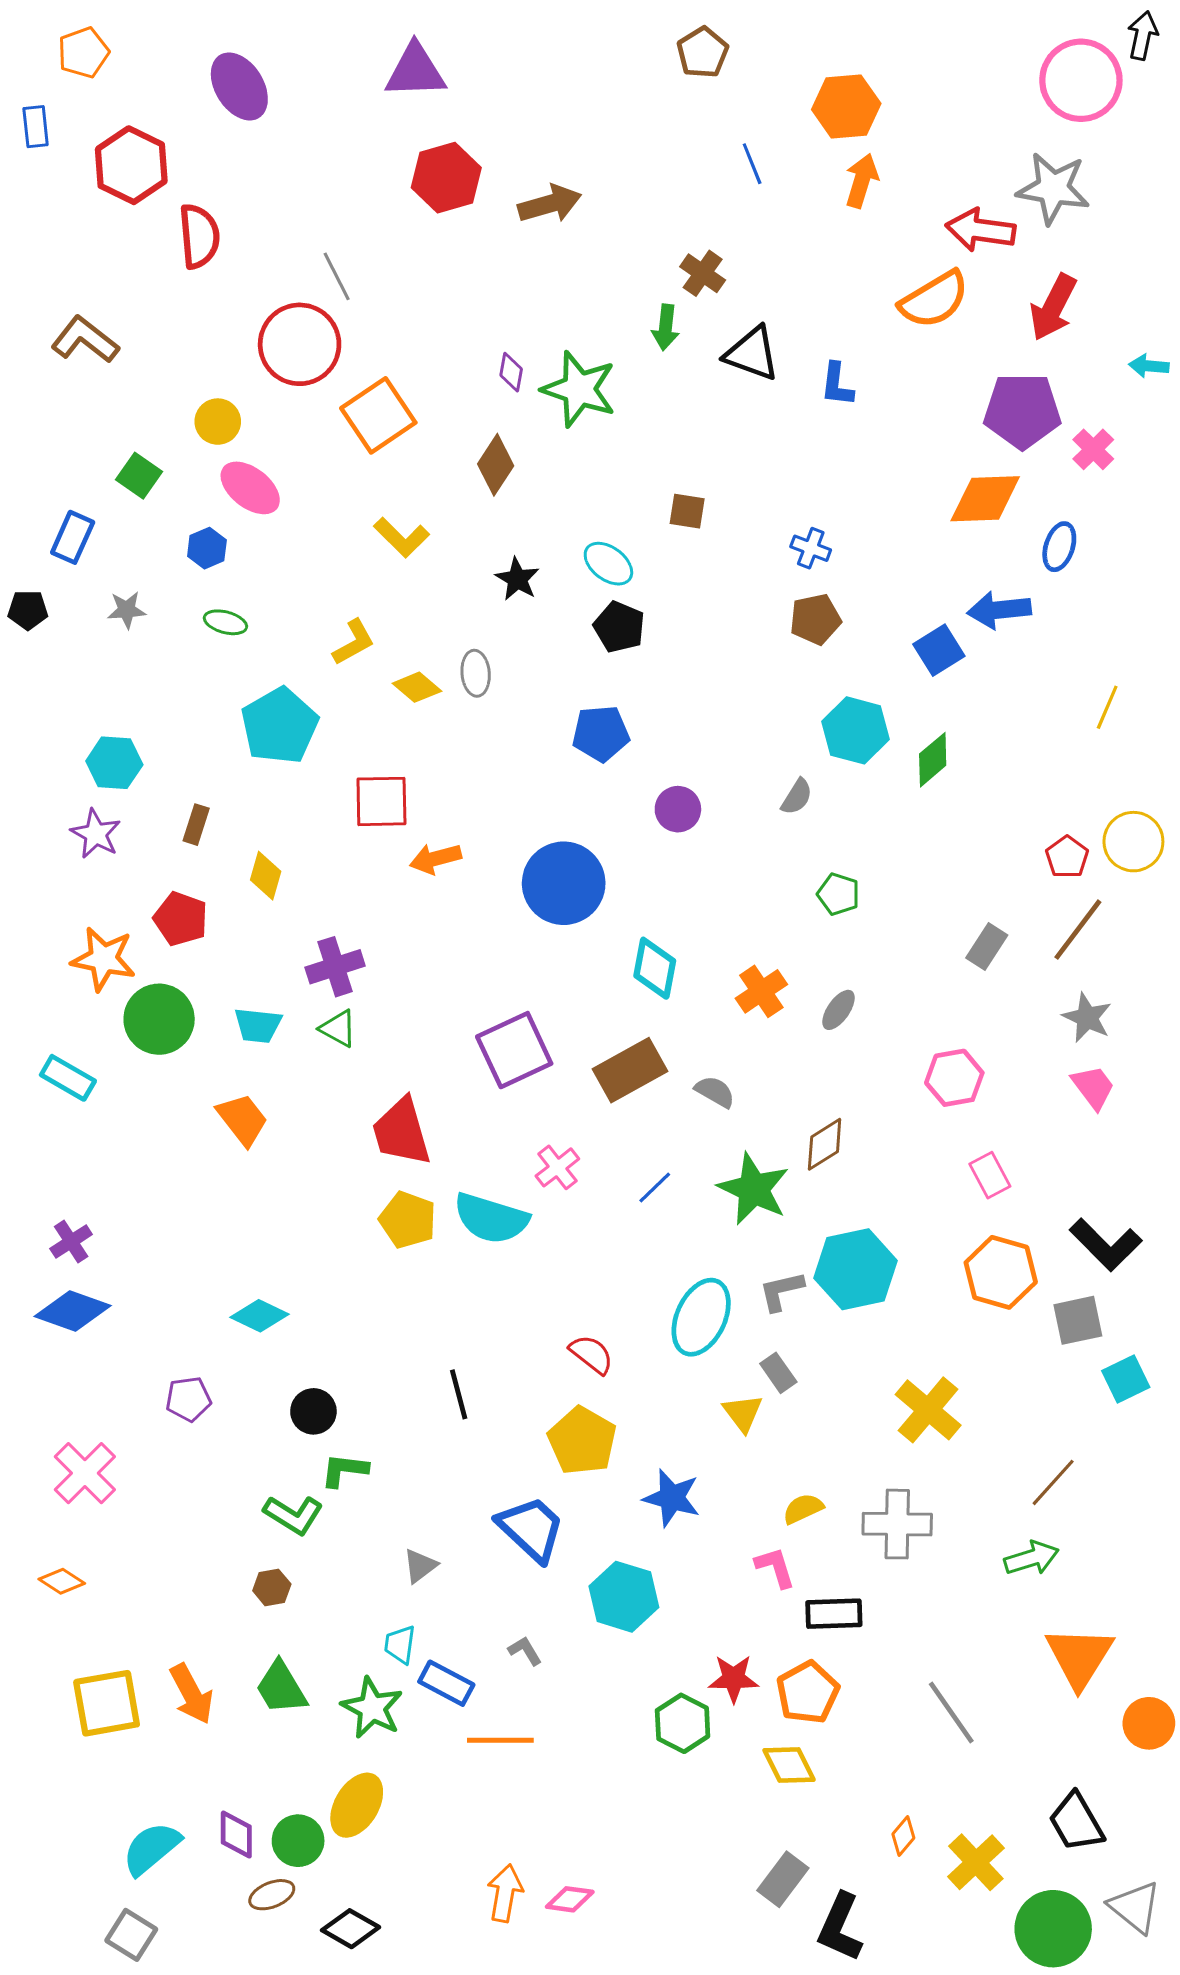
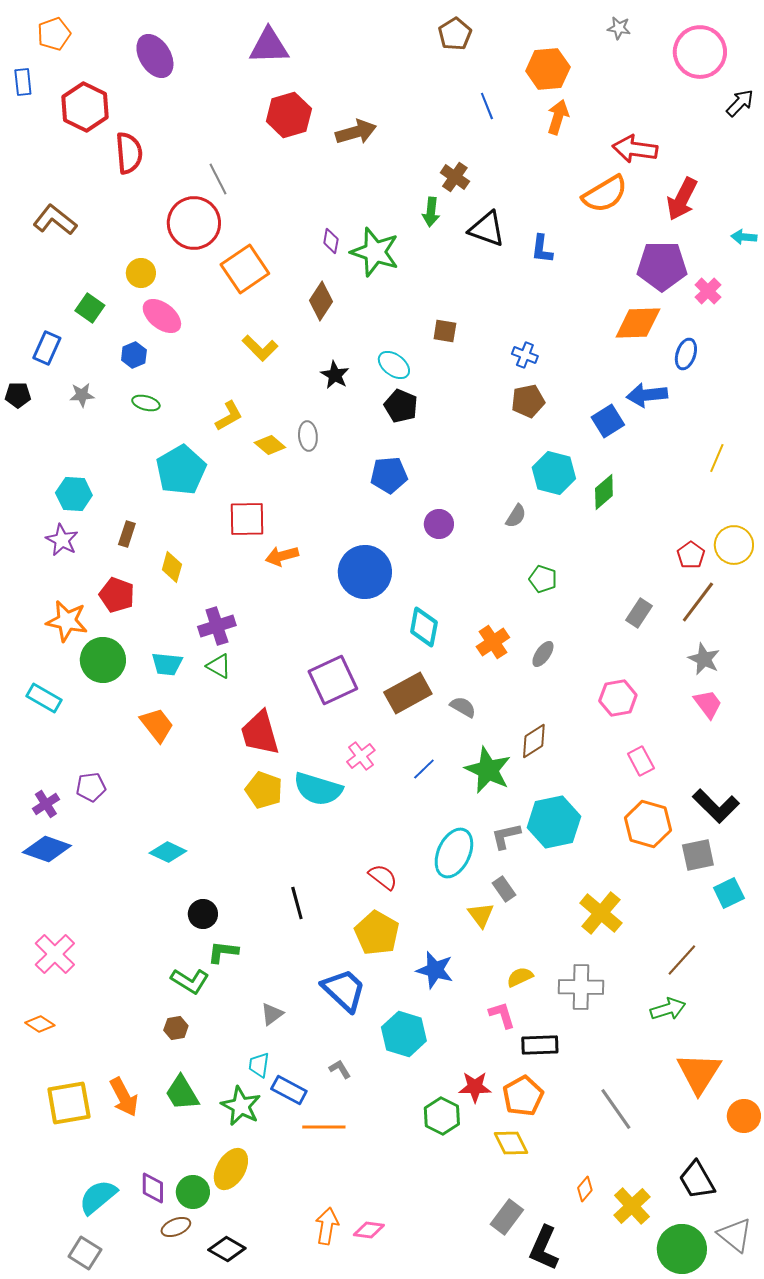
black arrow: (1143, 36) -> (740, 103), moved, turned 32
gray star: (1053, 188) -> (619, 28), moved, size x0.5
purple pentagon: (188, 1399) -> (91, 787), moved

